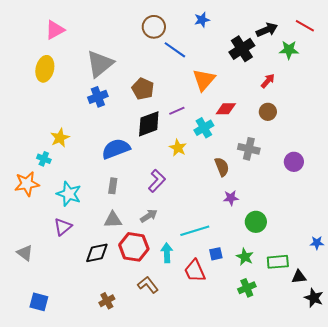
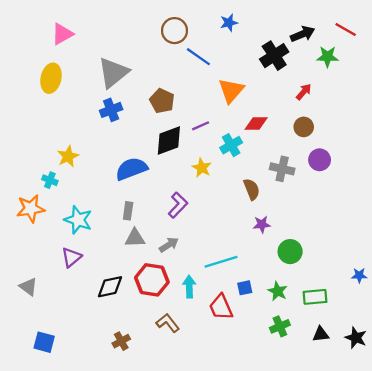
purple circle: (294, 162) -> (320, 160), moved
gray triangle: (113, 220) -> (135, 238), moved
black triangle: (299, 277) -> (321, 334), moved

